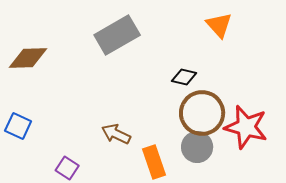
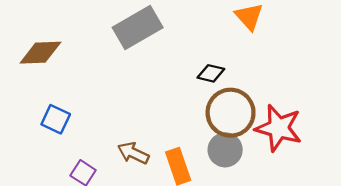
blue square: (18, 126) -> (56, 119), moved
brown arrow: (116, 134) -> (133, 153), moved

